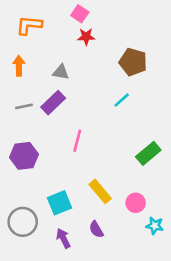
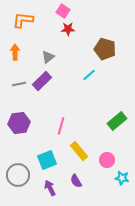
gray triangle: (61, 72) -> (48, 57), turned -48
cyan line: (122, 100) -> (89, 75), moved
pink line: (77, 141) -> (61, 126), moved

